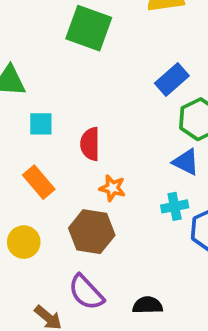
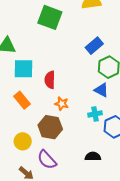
cyan square: (41, 124) -> (23, 69), size x1.5
yellow circle: (24, 242) -> (23, 141), moved
black semicircle: (148, 305) -> (93, 156), moved

